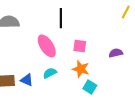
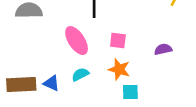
cyan square: (90, 87) -> (130, 92), turned -32

